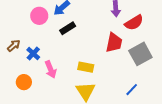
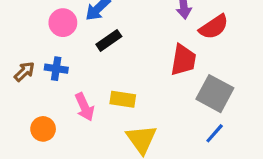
blue cross: (33, 54) -> (56, 69), moved, turned -32
gray square: (140, 54) -> (215, 94), moved, turned -30
yellow rectangle: (86, 67) -> (123, 99), moved

